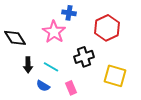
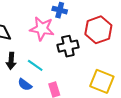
pink star: (54, 32) -> (42, 29), turned -30
black cross: (84, 57) -> (68, 46), moved

